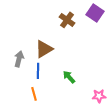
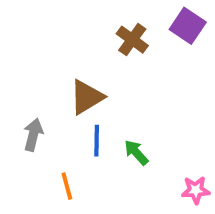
gray arrow: (19, 59) -> (33, 135), moved
blue line: (38, 71) -> (97, 141), moved

